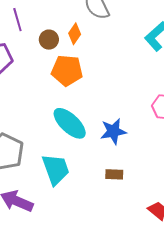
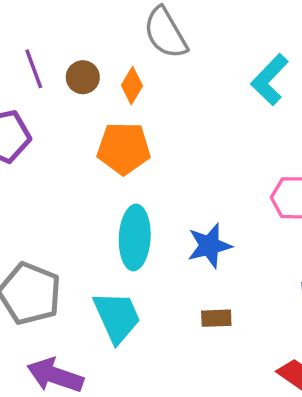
brown circle: (49, 40) -> (83, 77), moved
cyan ellipse: (70, 123) -> (135, 237), turned 54

